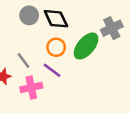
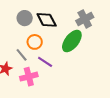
gray cross: (112, 28) -> (85, 19), moved
orange circle: (56, 47) -> (35, 42), moved

